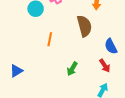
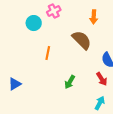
brown semicircle: (84, 26) -> (82, 40), turned -30

